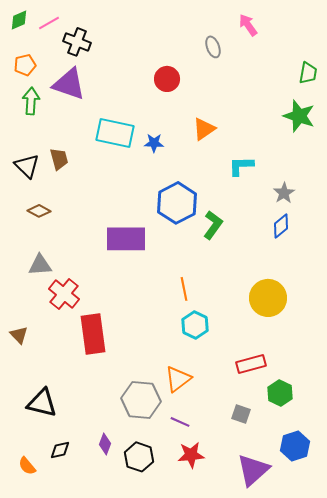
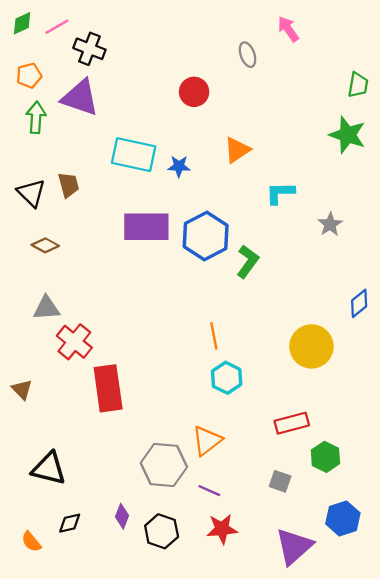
blue diamond: (281, 226) -> (359, 303), moved
purple rectangle: (126, 239) -> (146, 227), moved

